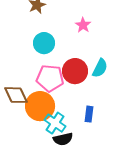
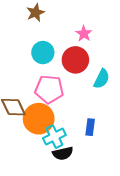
red circle: (75, 71) -> (75, 60), moved
cyan cross: (55, 123) -> (54, 137), turned 30

